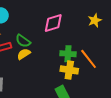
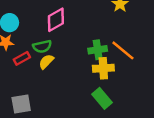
pink diamond: (53, 23) -> (56, 20), moved
green semicircle: (23, 41) -> (42, 46), turned -35

